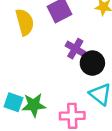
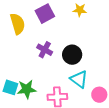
purple cross: (75, 49) -> (45, 50), moved

